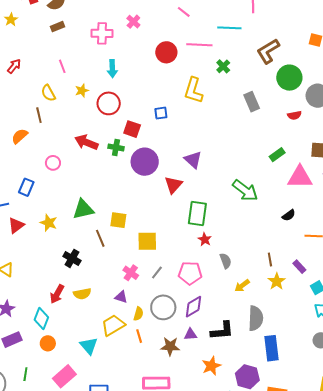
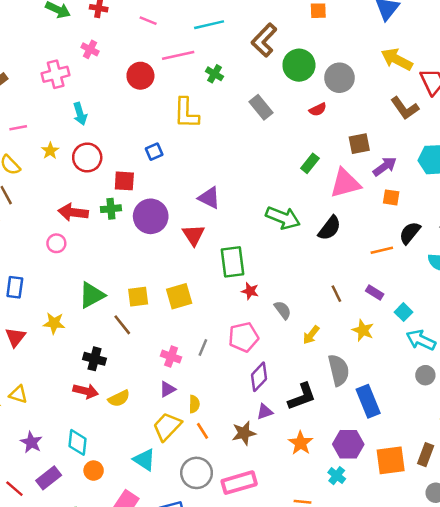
pink line: (62, 66) -> (18, 128), turned -64
pink circle: (53, 163) -> (56, 243), moved
black semicircle: (289, 215) -> (329, 228), moved, size x1.5
yellow square: (147, 241) -> (179, 296), moved
yellow star: (277, 281) -> (363, 330), moved
red arrow: (57, 294) -> (86, 391), moved, turned -90
purple triangle: (121, 297) -> (167, 389), turned -32
gray circle: (163, 307) -> (197, 473), moved

